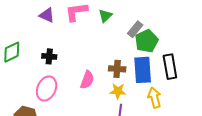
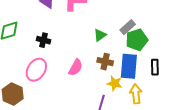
green triangle: (105, 16) -> (100, 35), moved
black rectangle: (170, 67) -> (155, 67), size x0.7
yellow star: (118, 91) -> (115, 83), moved

